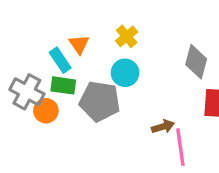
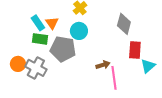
orange triangle: (79, 44) -> (52, 23), moved
gray cross: (27, 92) -> (36, 68), moved
orange circle: (46, 111) -> (18, 64), moved

